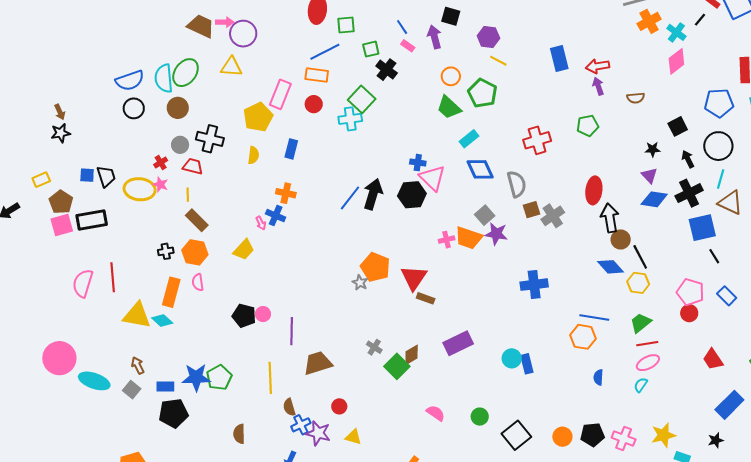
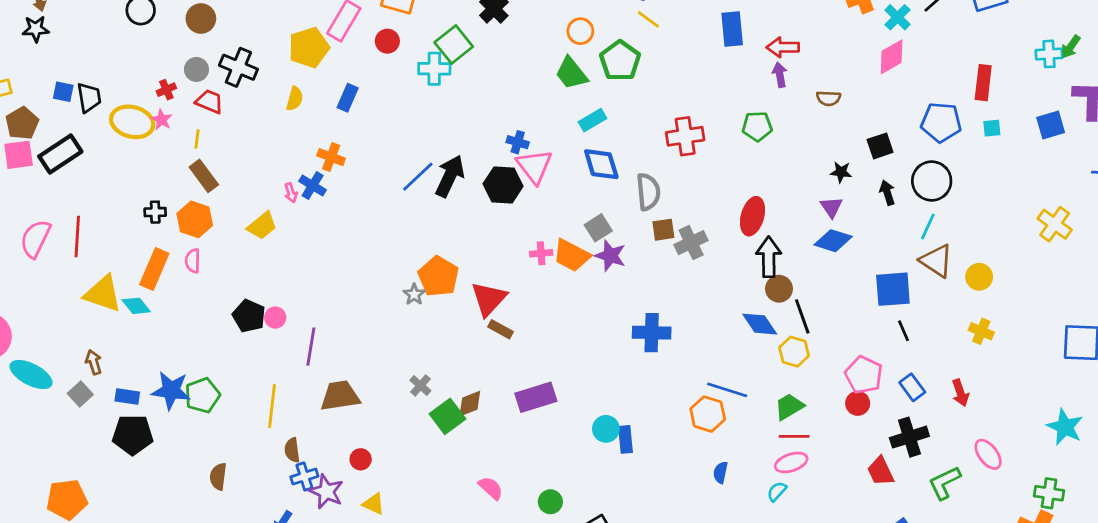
black cross: (689, 193) -> (909, 437), moved
black rectangle: (92, 220) -> (60, 154), turned -32

